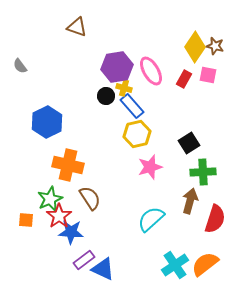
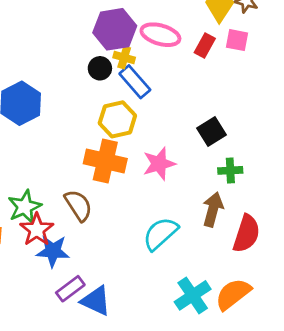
pink ellipse: (151, 71) -> (160, 35), turned -44
yellow hexagon: (137, 134) -> (117, 119), moved
orange cross: (68, 165) -> (105, 161), moved
green cross: (203, 172) -> (230, 170), size x0.7

